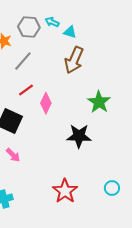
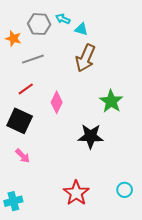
gray line: (23, 61) -> (33, 59), turned 30
red line: (26, 90) -> (26, 89), moved

